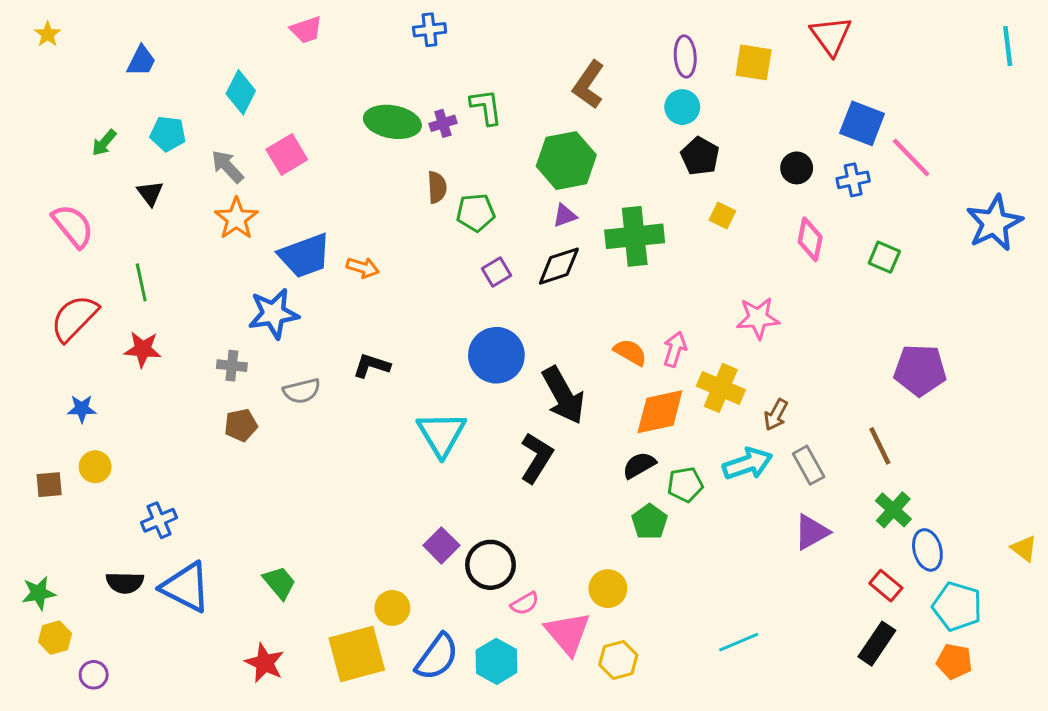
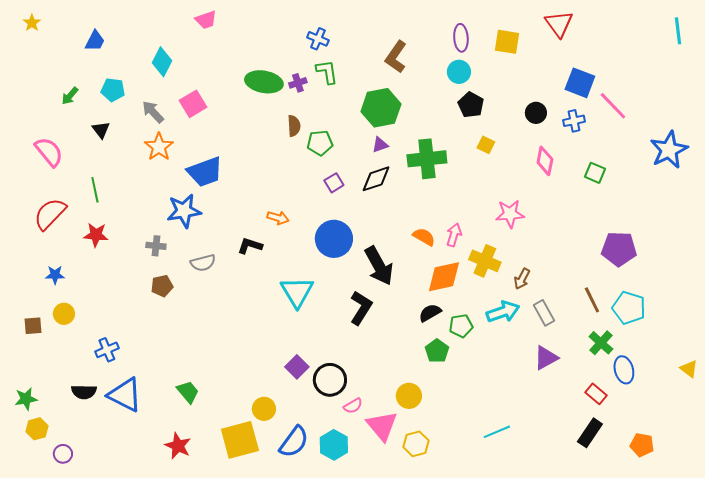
blue cross: (430, 30) -> (318, 39), moved, turned 30
orange arrow: (363, 268) -> (278, 218), moved
cyan pentagon: (957, 606) -> (629, 308), moved

